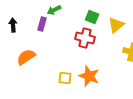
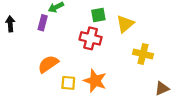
green square: (92, 17) -> (98, 15), turned -32
orange semicircle: (26, 57) -> (48, 64), moved

